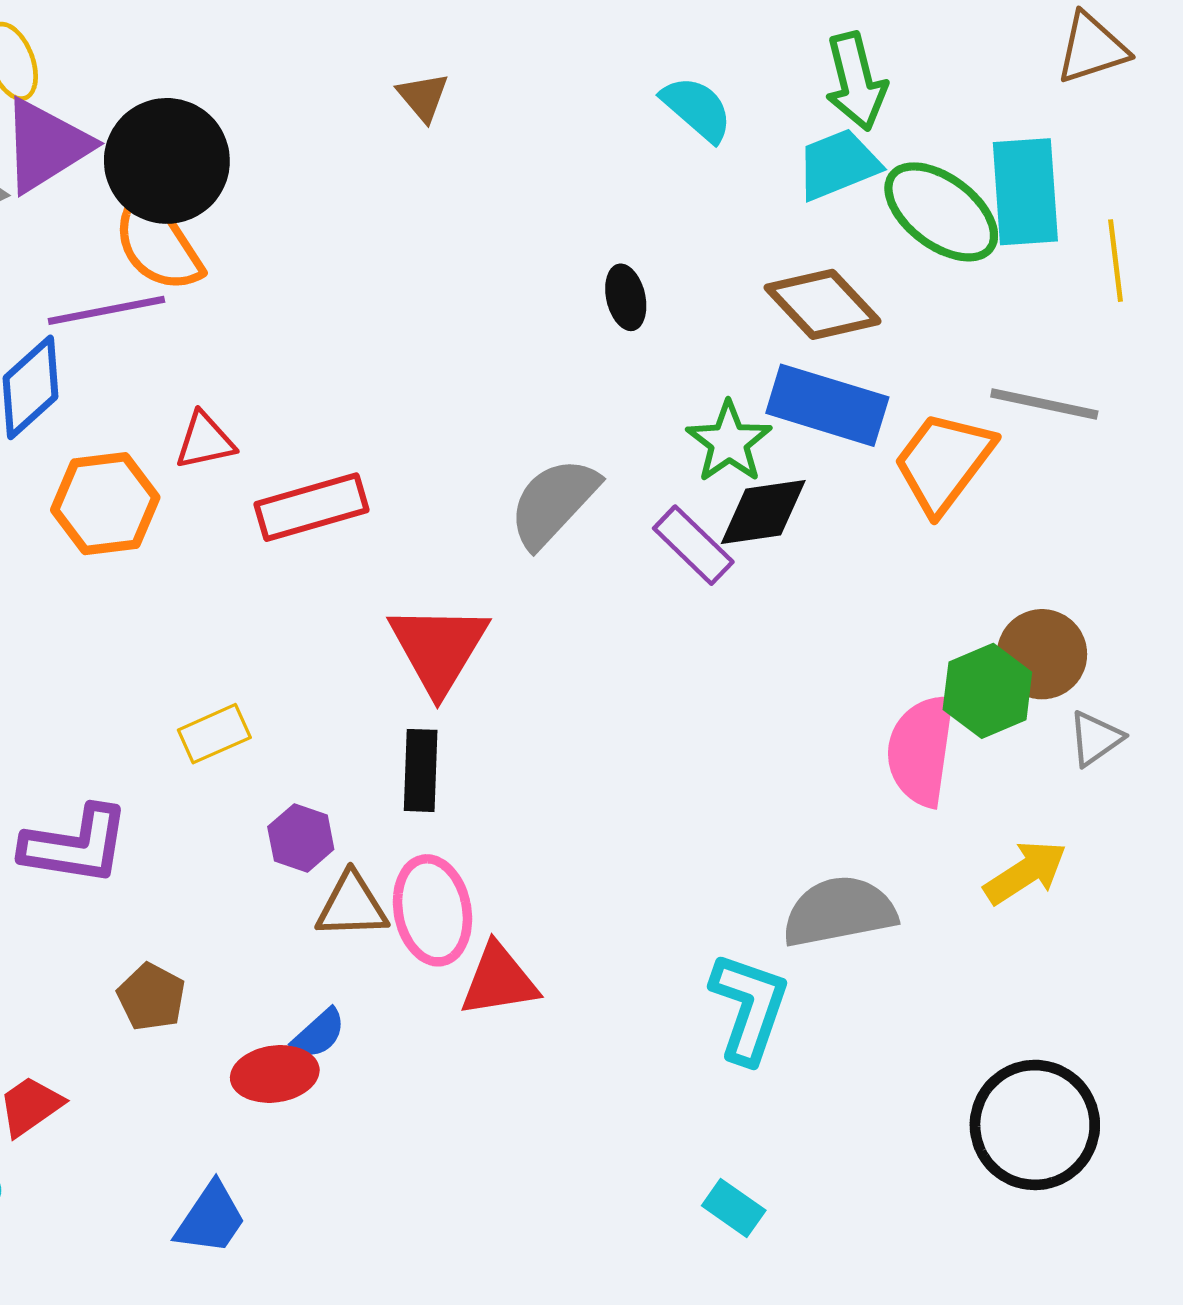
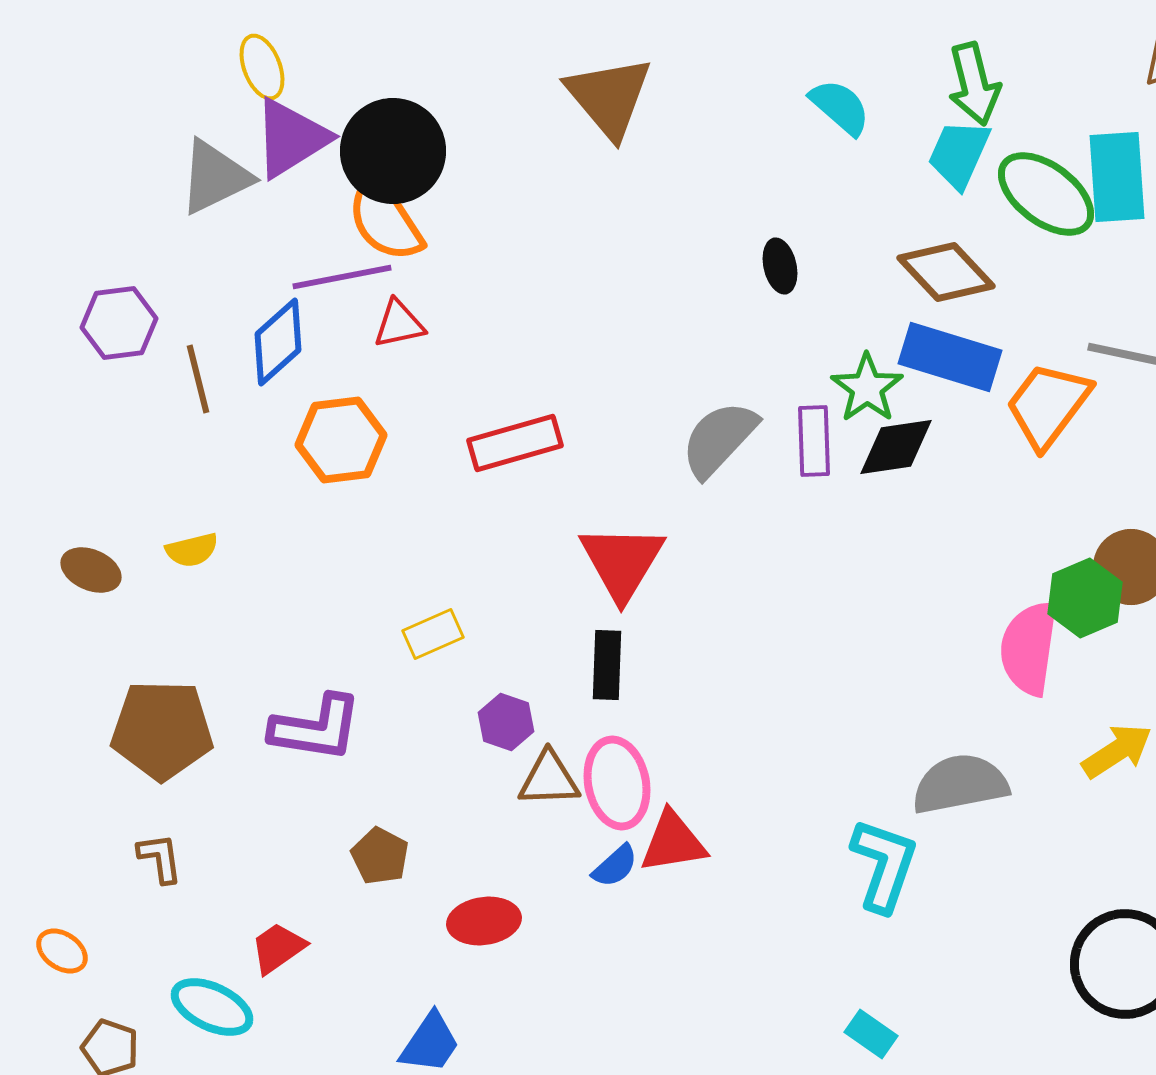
brown triangle: (423, 97) -> (609, 97), size x2.0
cyan trapezoid: (838, 164) -> (959, 154), turned -44
red triangle: (205, 441) -> (399, 324), moved
purple rectangle: (693, 545) -> (814, 441), moved, turned 44
blue semicircle: (319, 1034) -> (615, 866), moved

